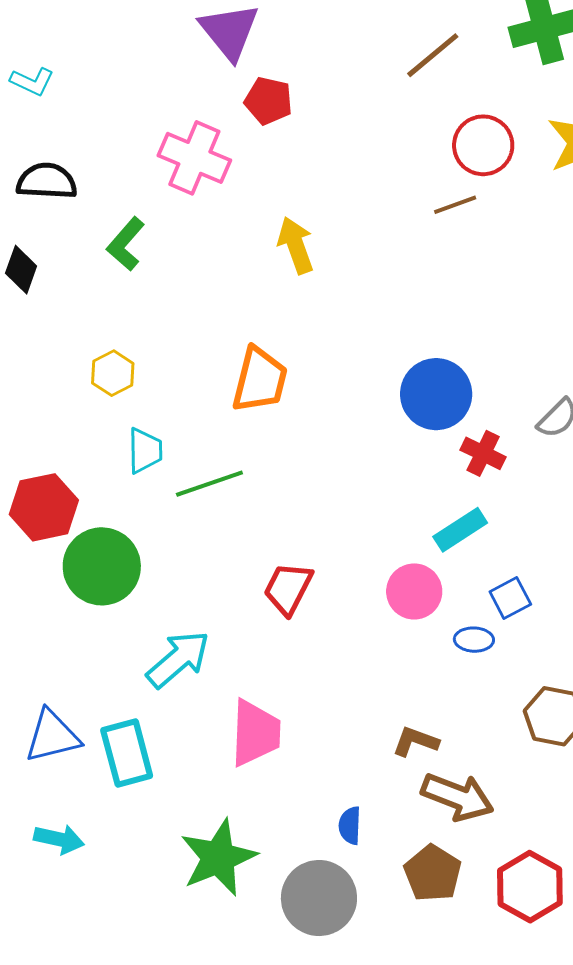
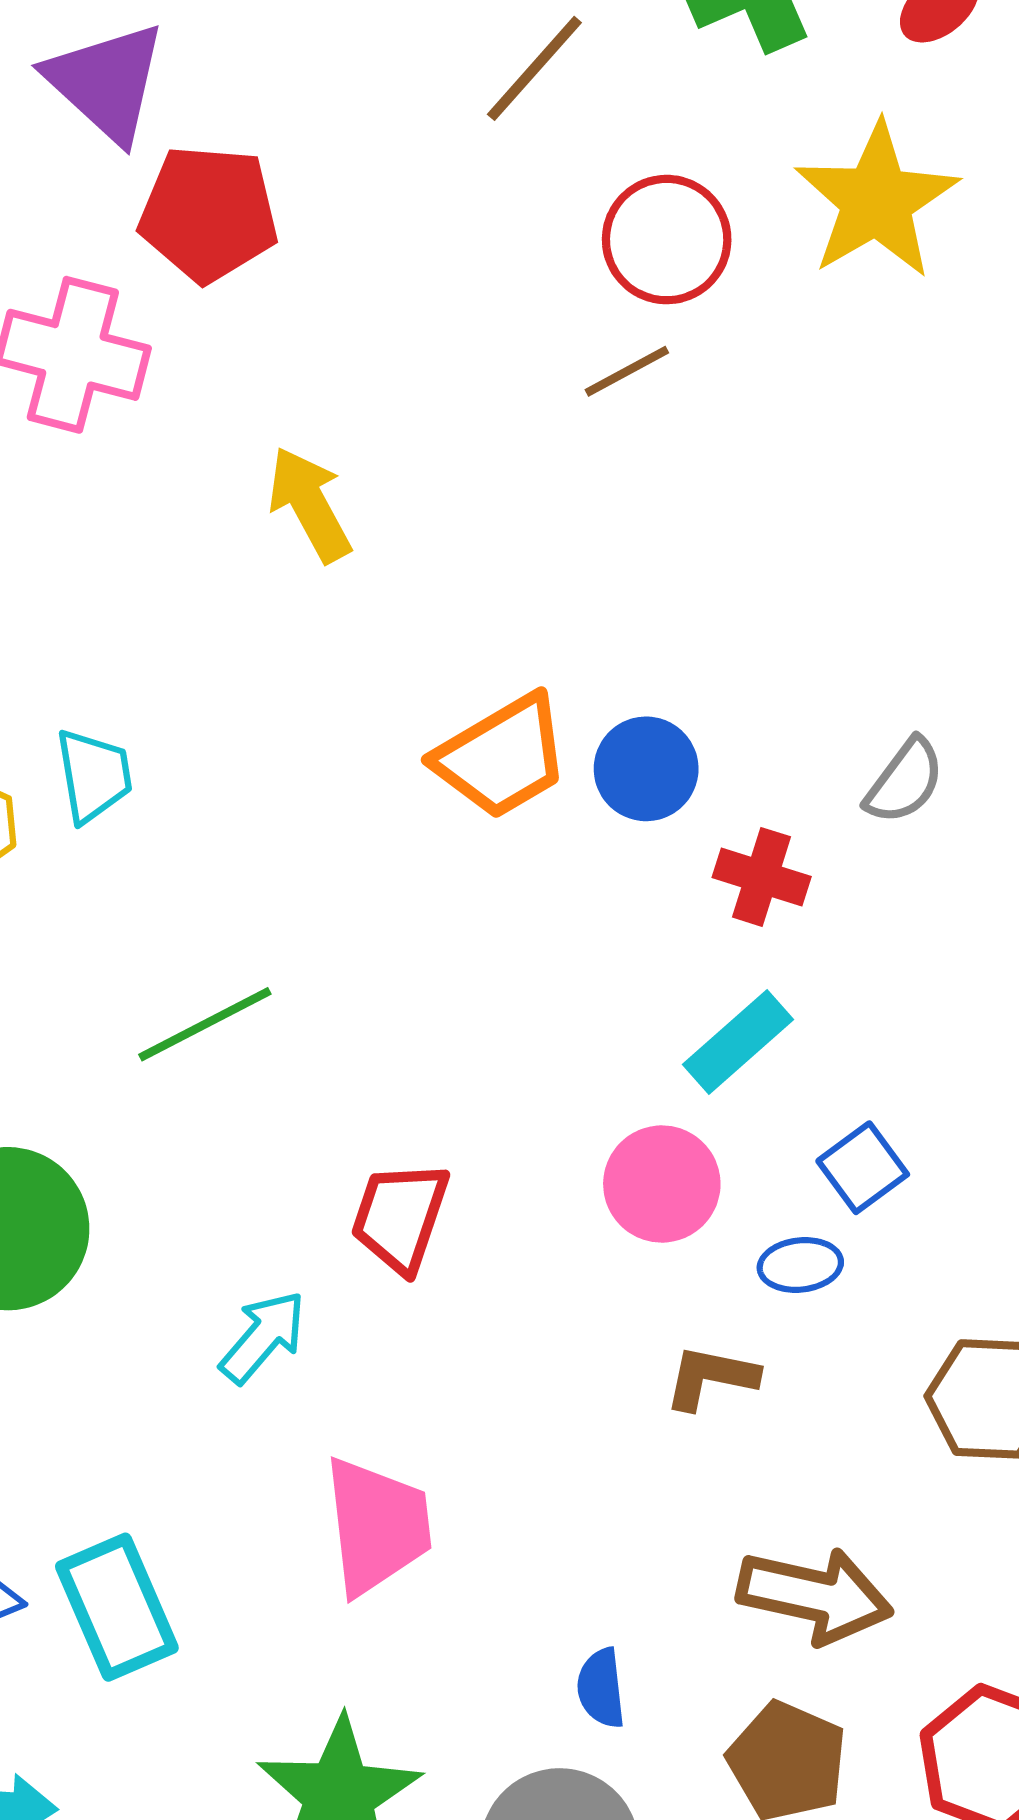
red pentagon: (268, 101) -> (209, 214), size x1.4
orange trapezoid: (260, 380) -> (502, 757), moved, turned 54
blue circle: (436, 394) -> (646, 769), size x0.7
cyan trapezoid: (145, 451) -> (94, 775), moved
cyan arrow: (178, 659) -> (263, 1337), moved, size x0.7
brown L-shape: (416, 741) -> (711, 1377), moved

